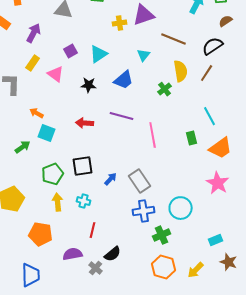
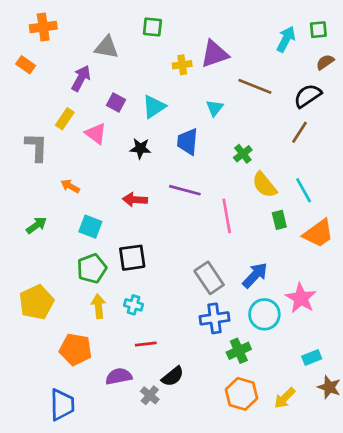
purple arrow: (34, 33) -> (81, 78), moved
purple square: (71, 51) -> (116, 103), turned -32
yellow semicircle: (181, 71) -> (264, 185), moved, turned 150
blue trapezoid: (124, 80) -> (188, 142), turned 135
cyan square: (47, 133) -> (90, 227), moved
green arrow: (23, 147) -> (36, 225), moved
blue arrow: (111, 179) -> (255, 275), moved, size x1.5
pink star: (218, 183) -> (301, 298), moved
red line: (93, 230) -> (146, 344), turned 70

